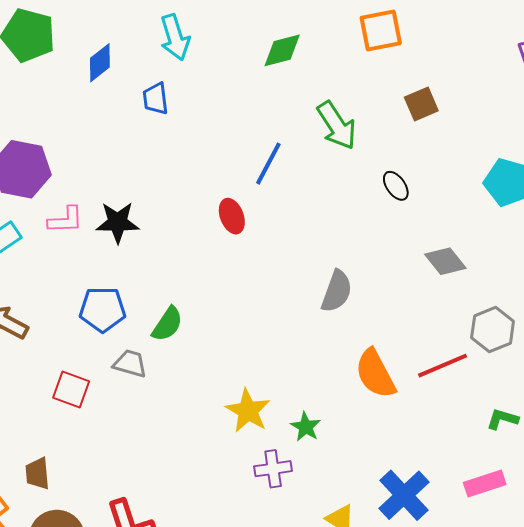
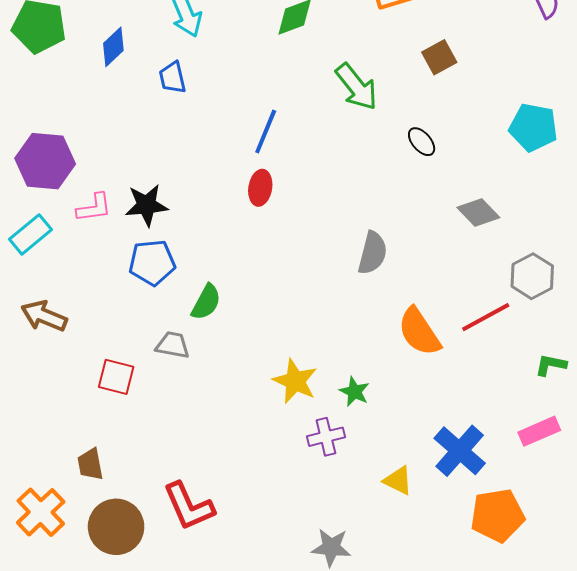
blue line: (268, 164) -> (266, 131), moved
red ellipse: (232, 216) -> (260, 188), turned 36
blue pentagon: (103, 309) -> (152, 262), moved

